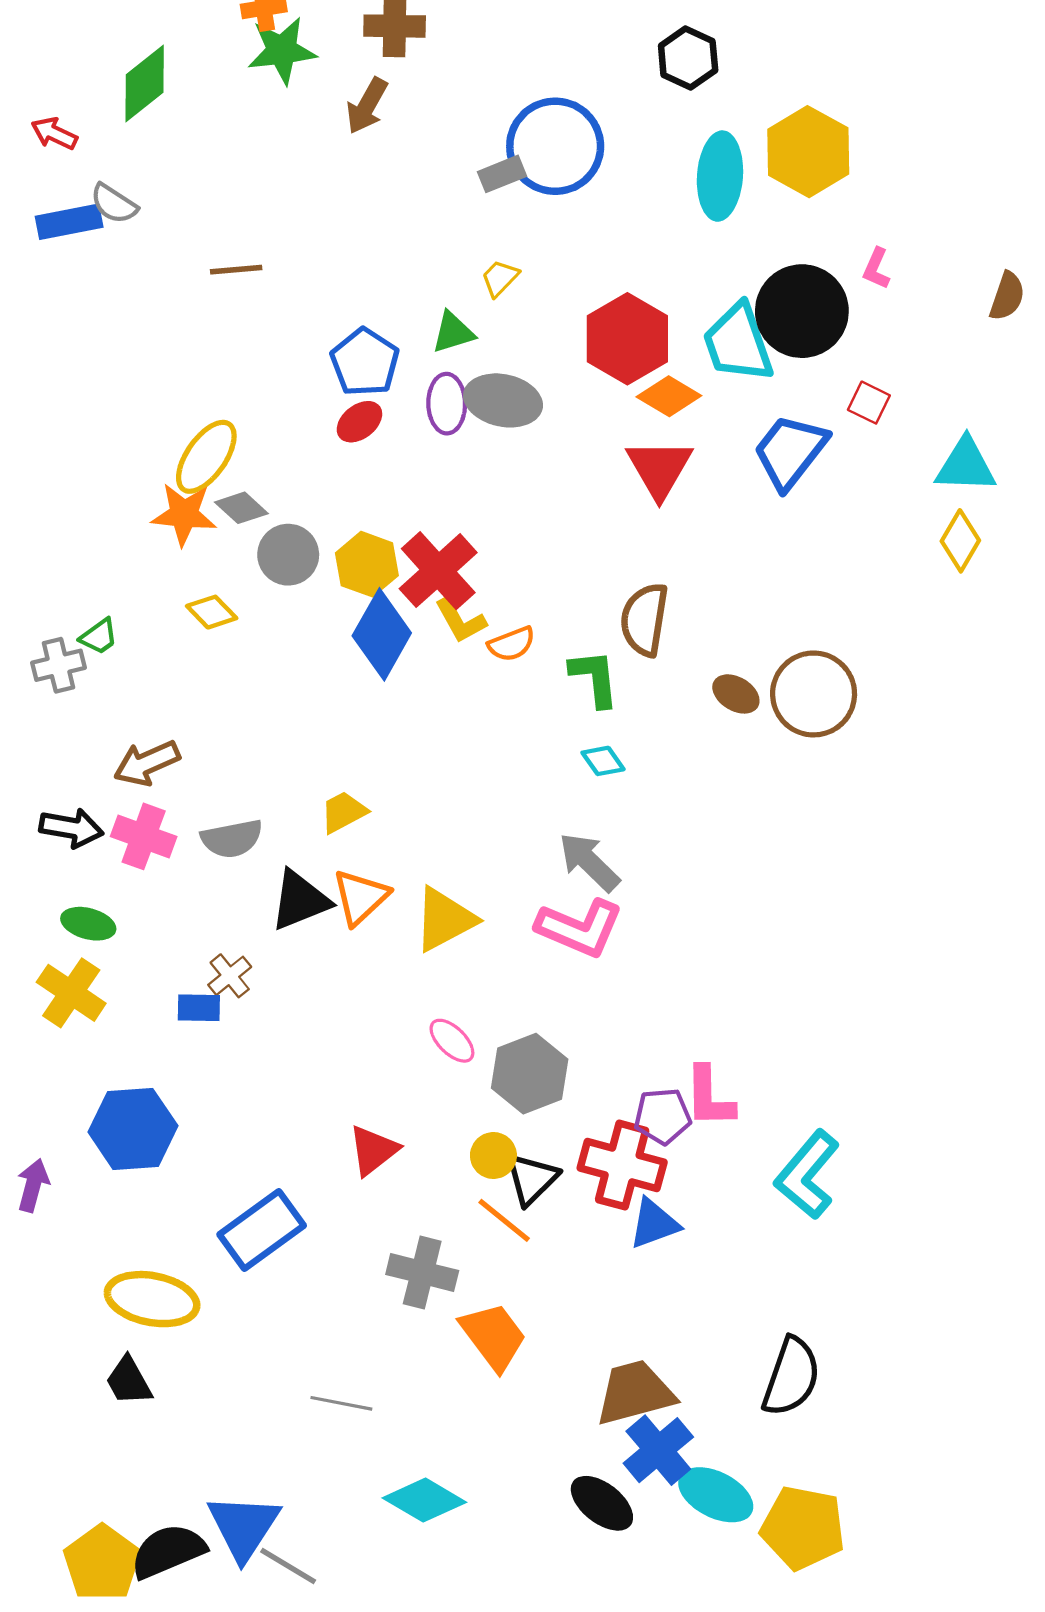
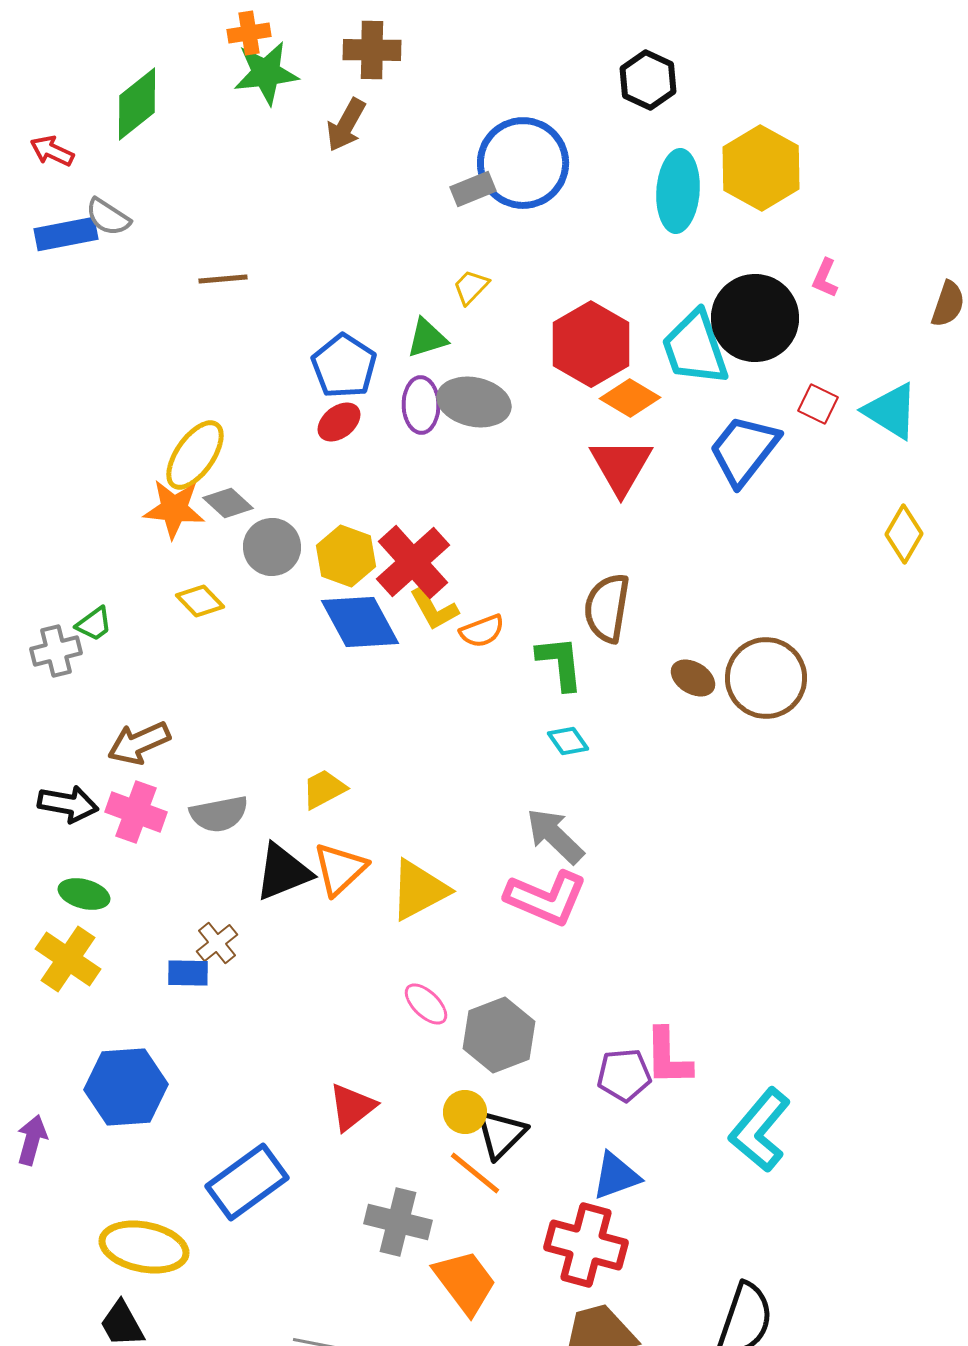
cyan triangle: (966, 465) -> (891, 411), moved, turned 30
blue diamond: (382, 634) -> (360, 622), turned -58
red cross: (622, 1165) -> (586, 1245), moved

